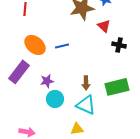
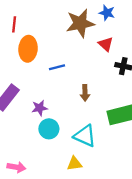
orange ellipse: (35, 45) -> (28, 49), moved, turned 55
brown arrow: (86, 83) -> (85, 93), moved

